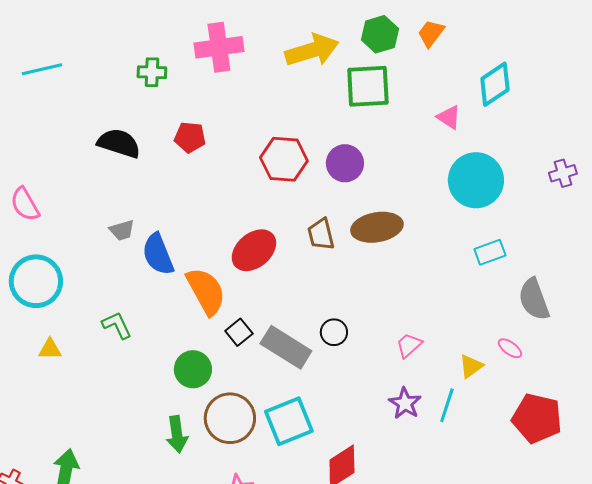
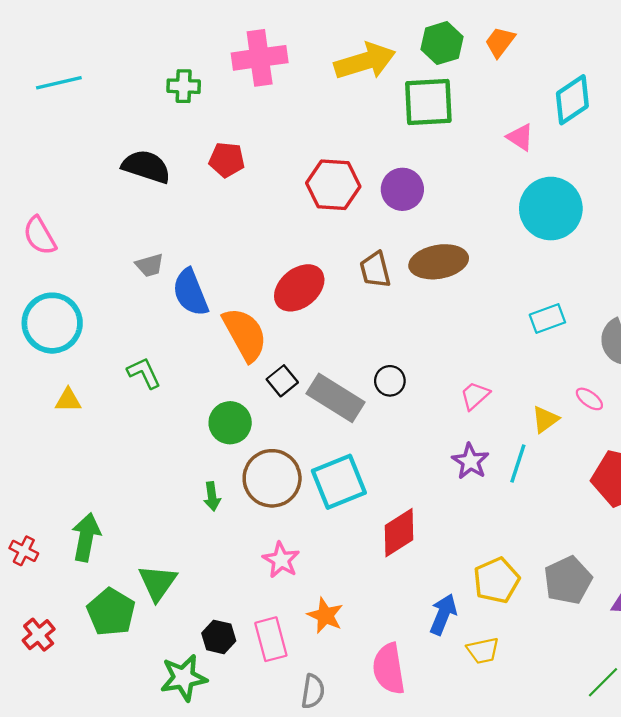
cyan rectangle: (490, 252) -> (547, 318), moved
green arrow: (177, 434) -> (212, 496), size x0.7

